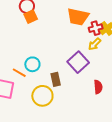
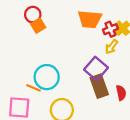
cyan circle: (32, 64) -> (47, 77), size x1.5
brown rectangle: (56, 79) -> (99, 86), moved, size x1.5

